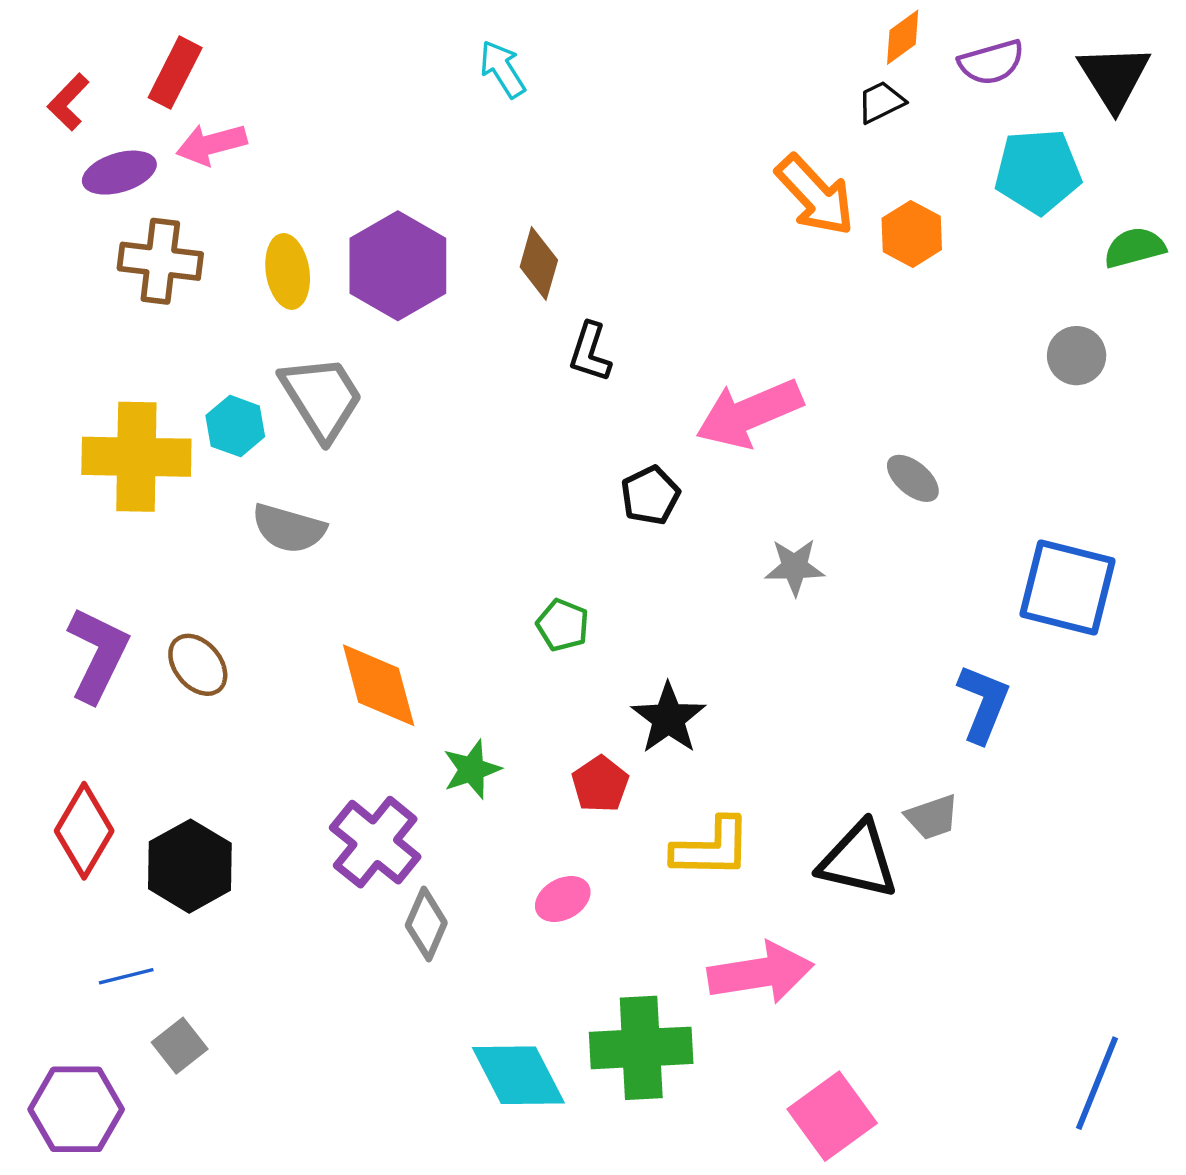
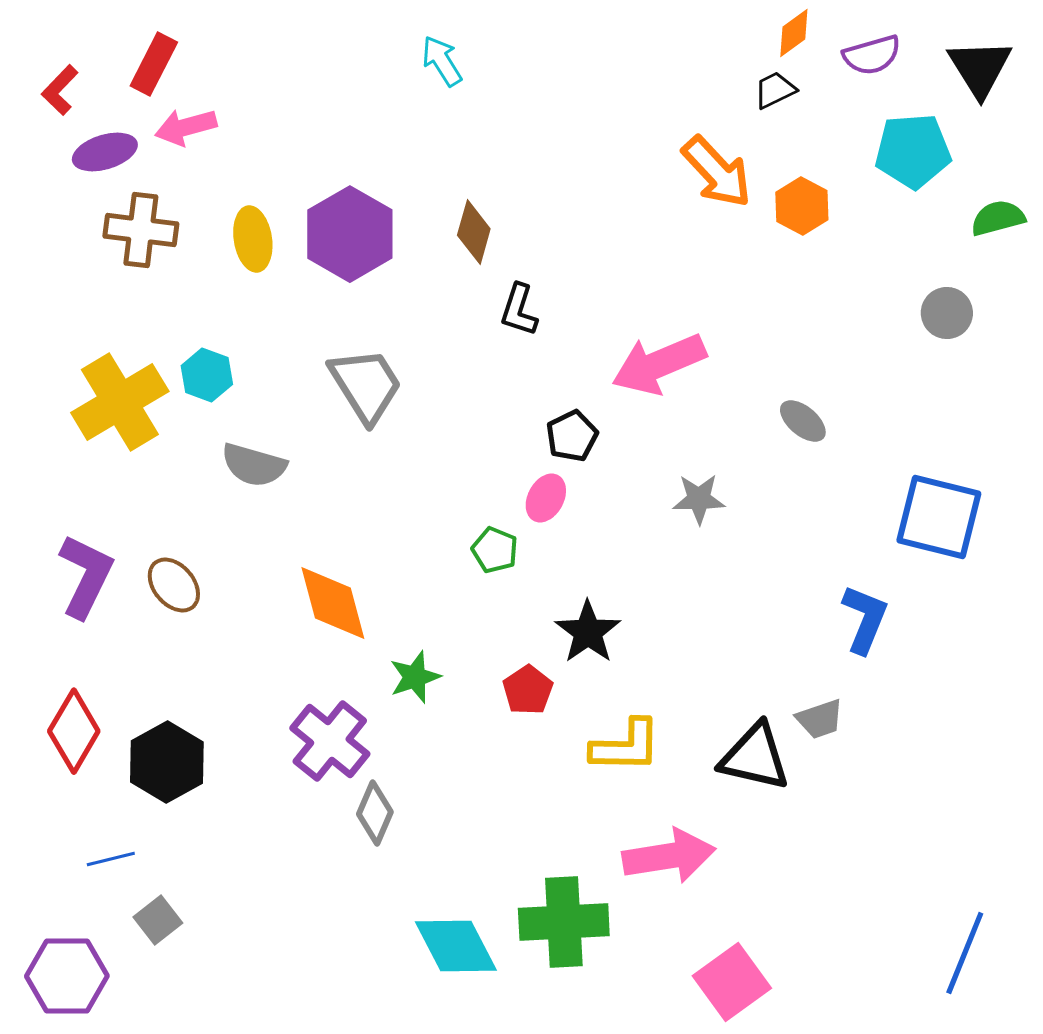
gray trapezoid: (322, 398) -> (366, 385), moved
yellow cross: (136, 457) -> (120, 402), turned -32
pink ellipse: (563, 899) -> (546, 498), moved, turned -33

